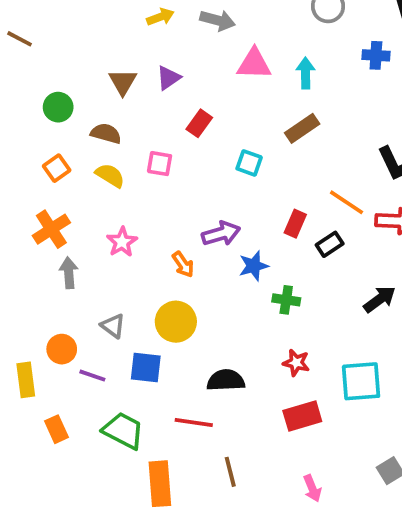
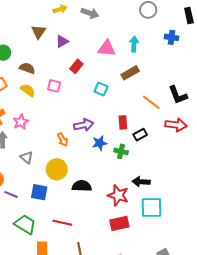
pink triangle: (254, 64) -> (107, 48), moved
brown triangle: (123, 82) -> (39, 32), moved
orange line: (347, 202) -> (151, 102), moved
red rectangle: (295, 224) -> (123, 122), turned -32
pink star: (122, 242) -> (21, 122), moved
black arrow: (380, 299) -> (141, 182), moved, turned -144
green cross: (286, 300) -> (121, 151), moved
gray triangle: (113, 326) -> (26, 157), moved
red star: (296, 363) -> (118, 195), size x1.5
black semicircle: (226, 380) -> (82, 186), moved

